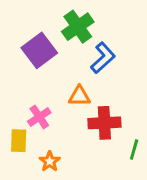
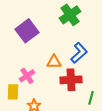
green cross: (78, 27) -> (70, 15), moved
blue L-shape: (103, 58) -> (79, 53), moved

